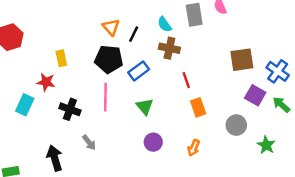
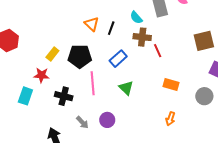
yellow rectangle: (61, 58) -> (52, 54), turned 56
black pentagon: (109, 59) -> (80, 56), moved
red line: (186, 80) -> (158, 51), moved
orange rectangle: (198, 107) -> (171, 84), turned -49
purple circle: (153, 142) -> (107, 120), moved

